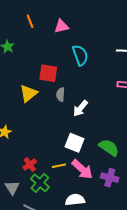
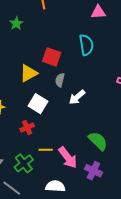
pink triangle: (61, 26) -> (98, 12), moved
white square: (75, 143) -> (38, 104), moved
red cross: (30, 164) -> (27, 127), moved

